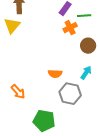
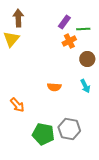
cyan arrow: (86, 73) -> (85, 86), turned 120
gray hexagon: (70, 94) -> (69, 129), moved

